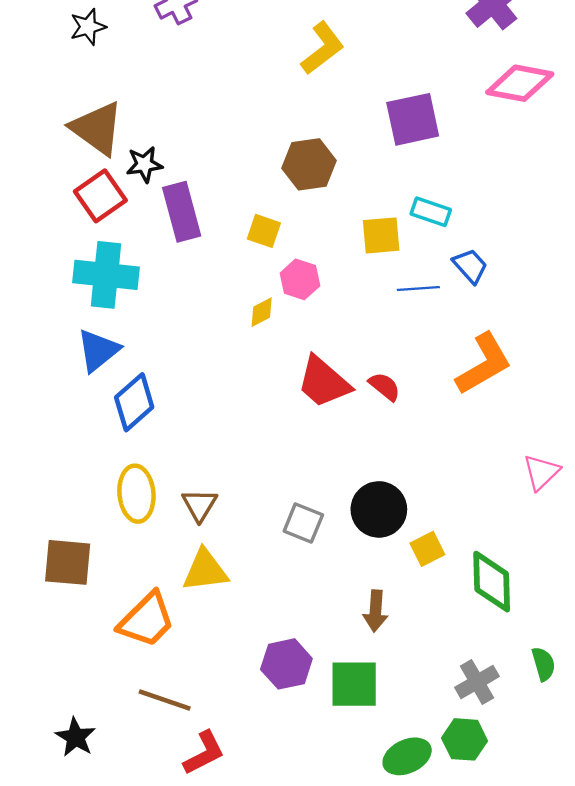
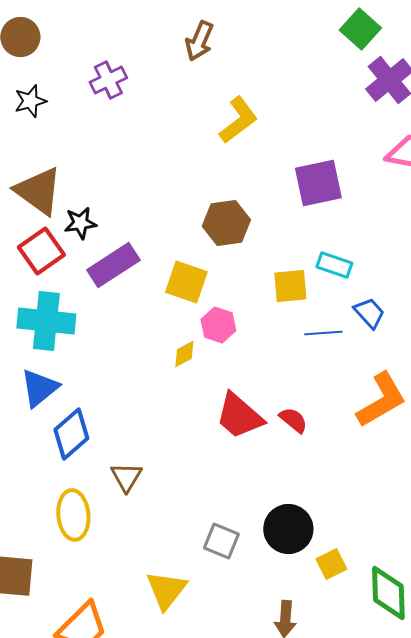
purple rectangle: (182, 212) -> (113, 265), turned 72
yellow square: (264, 231) -> (186, 282), size x1.4
brown triangle: (200, 505) -> (126, 477), moved
yellow triangle: (205, 570) -> (166, 590), moved, turned -45

